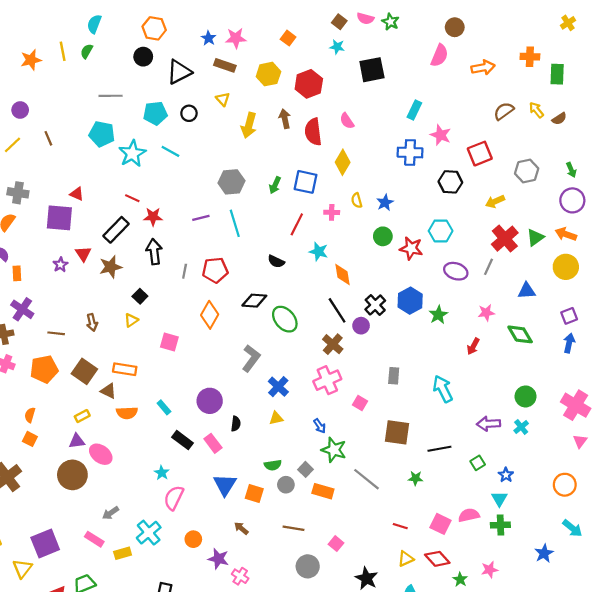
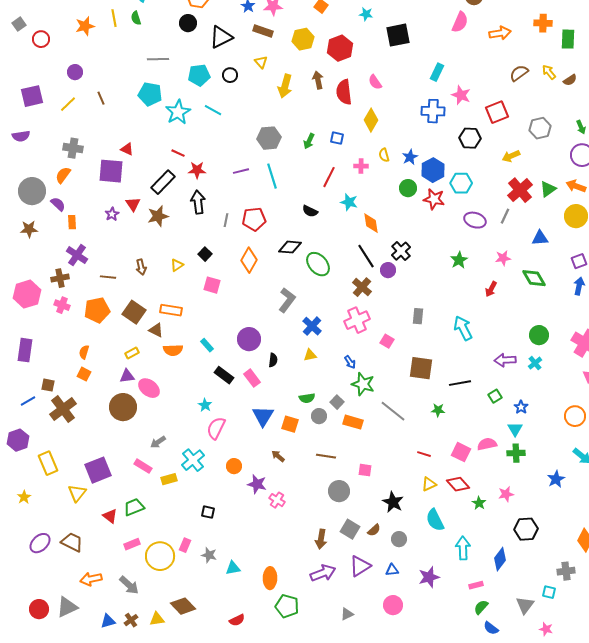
green semicircle: (87, 51) -> (136, 18), turned -48
blue square: (306, 182) -> (337, 138), size x0.6
black square: (140, 296) -> (205, 254), moved
blue hexagon: (410, 301) -> (433, 170), moved
pink square: (336, 544) -> (365, 470), turned -32

